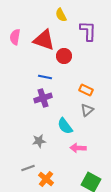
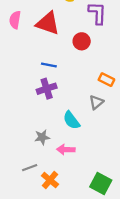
red circle: (64, 56) -> (82, 41), moved
orange rectangle: (86, 90) -> (106, 80), moved
pink arrow: (78, 148) -> (66, 150), moved

